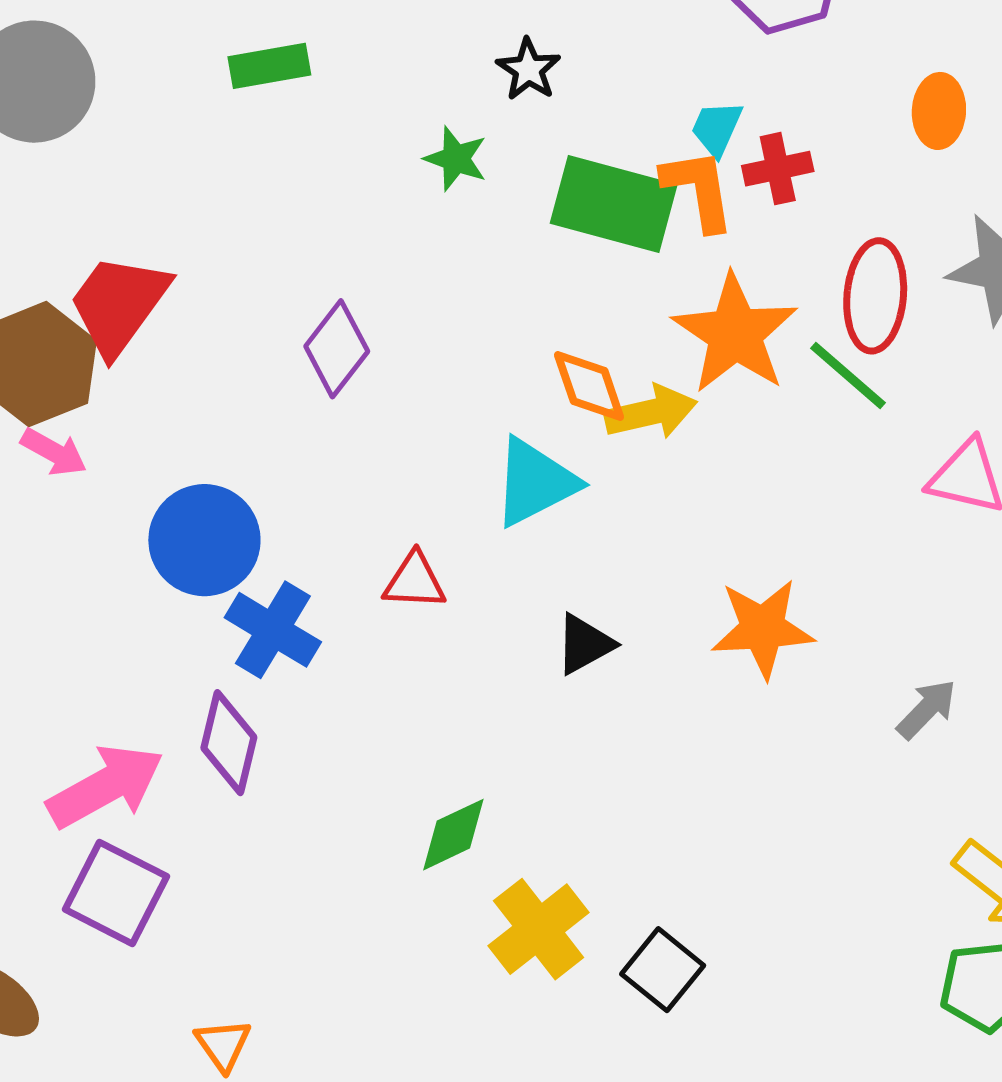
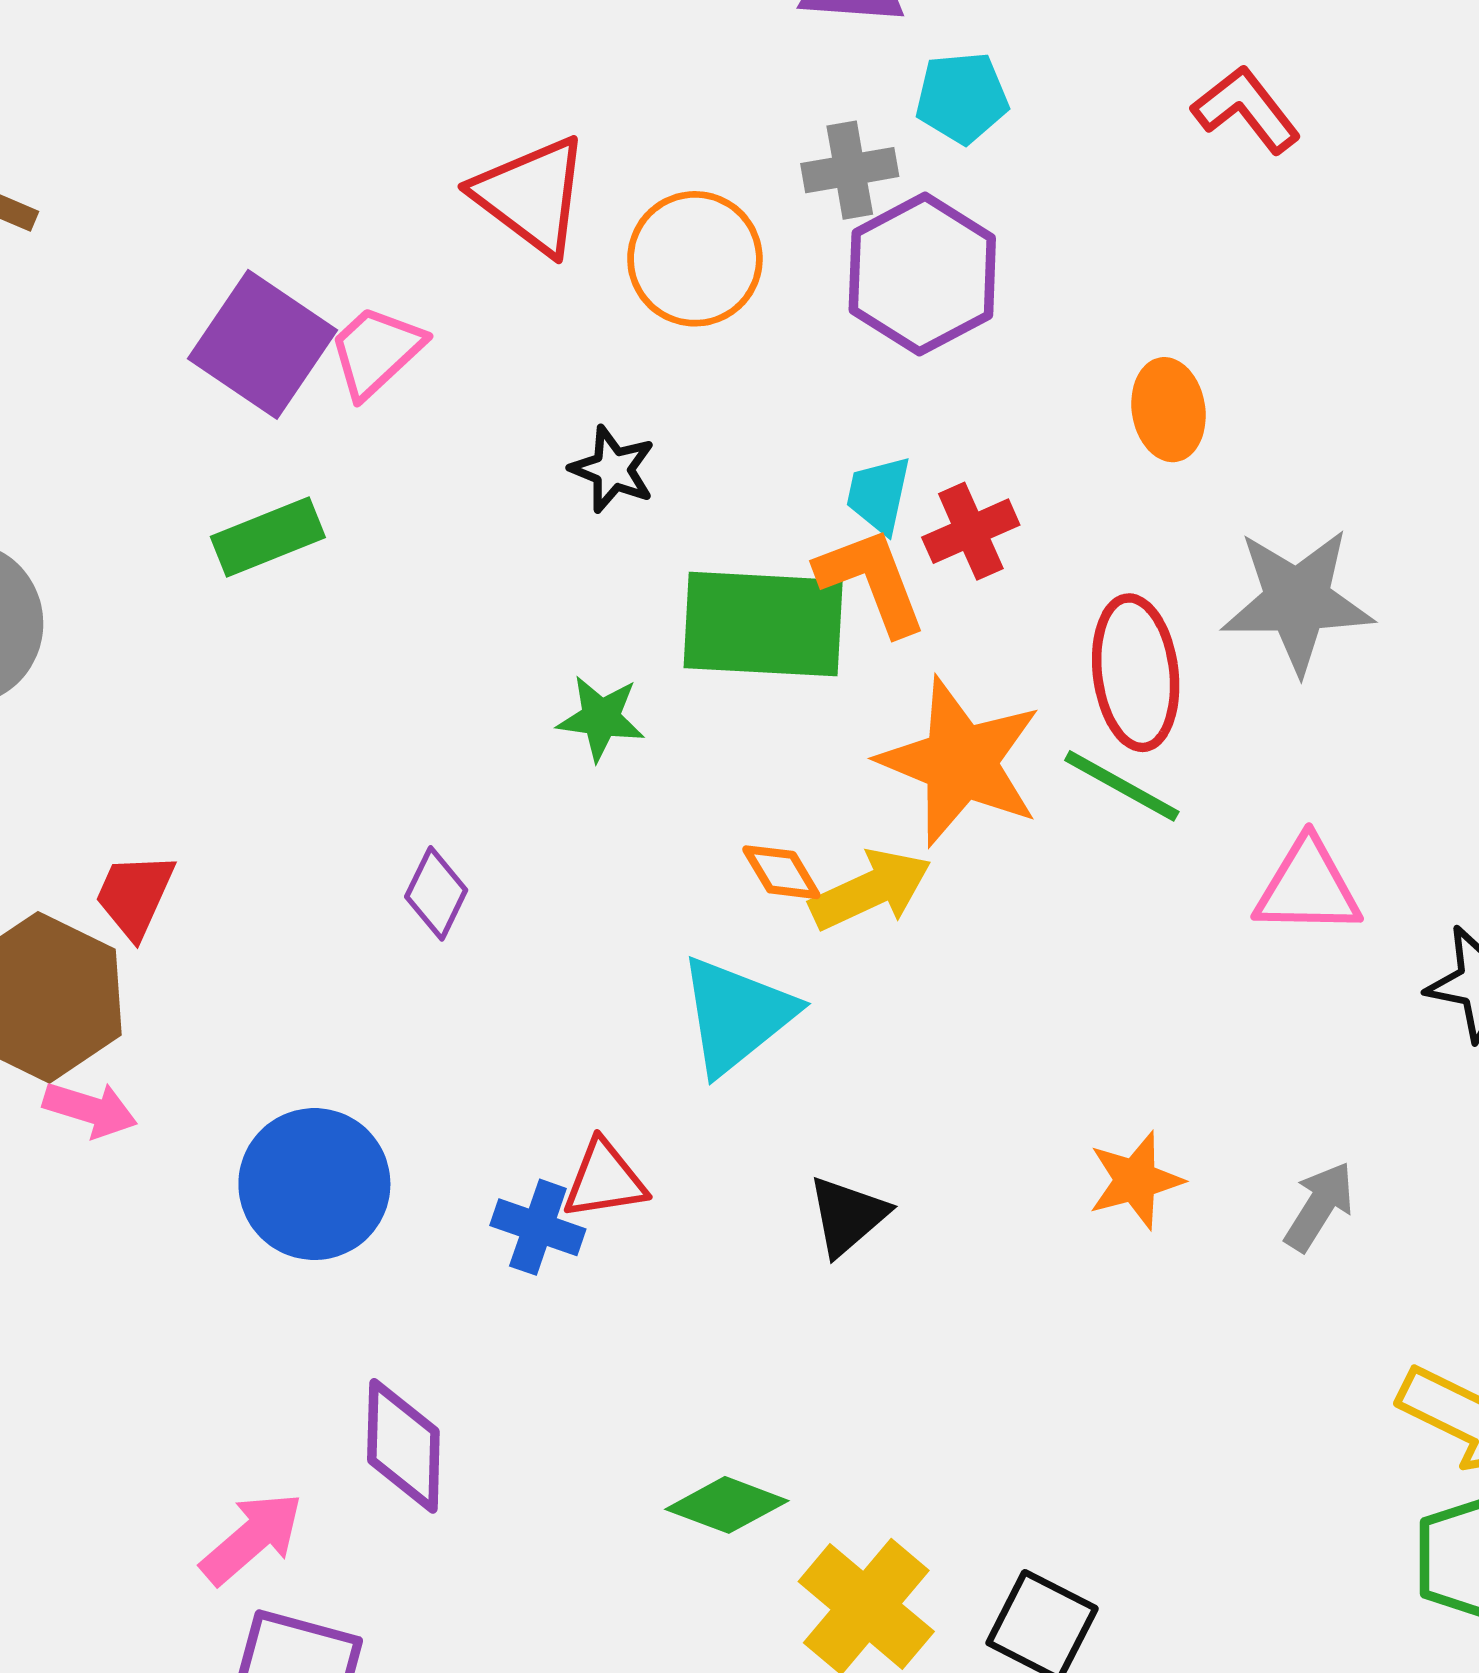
green star: (456, 159) -> (601, 718), moved
red trapezoid: (119, 304) -> (135, 895), size x0.6
purple diamond: (337, 349) -> (436, 893), size x0.7
orange diamond: (589, 386) -> (781, 872), size x0.7
orange star: (763, 628) -> (1136, 1180), moved, size x0.7
blue cross: (273, 630) -> (538, 1227), moved, size x0.7
pink arrow: (105, 786) -> (252, 1538), size x0.7
green diamond: (453, 835) -> (727, 1505), turned 58

